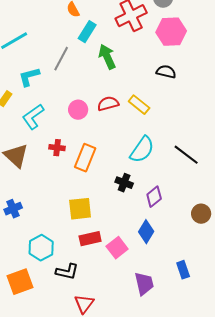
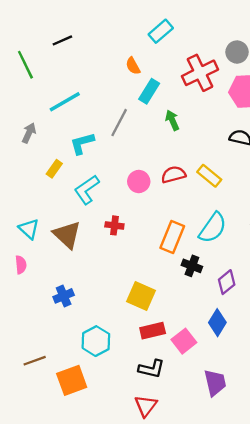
green arrow: (107, 57) -> (172, 120), size x0.7
orange rectangle: (85, 158) -> (172, 237), moved
yellow square: (80, 209) -> (141, 296), turned 30
black L-shape: (67, 272) -> (151, 369), moved

